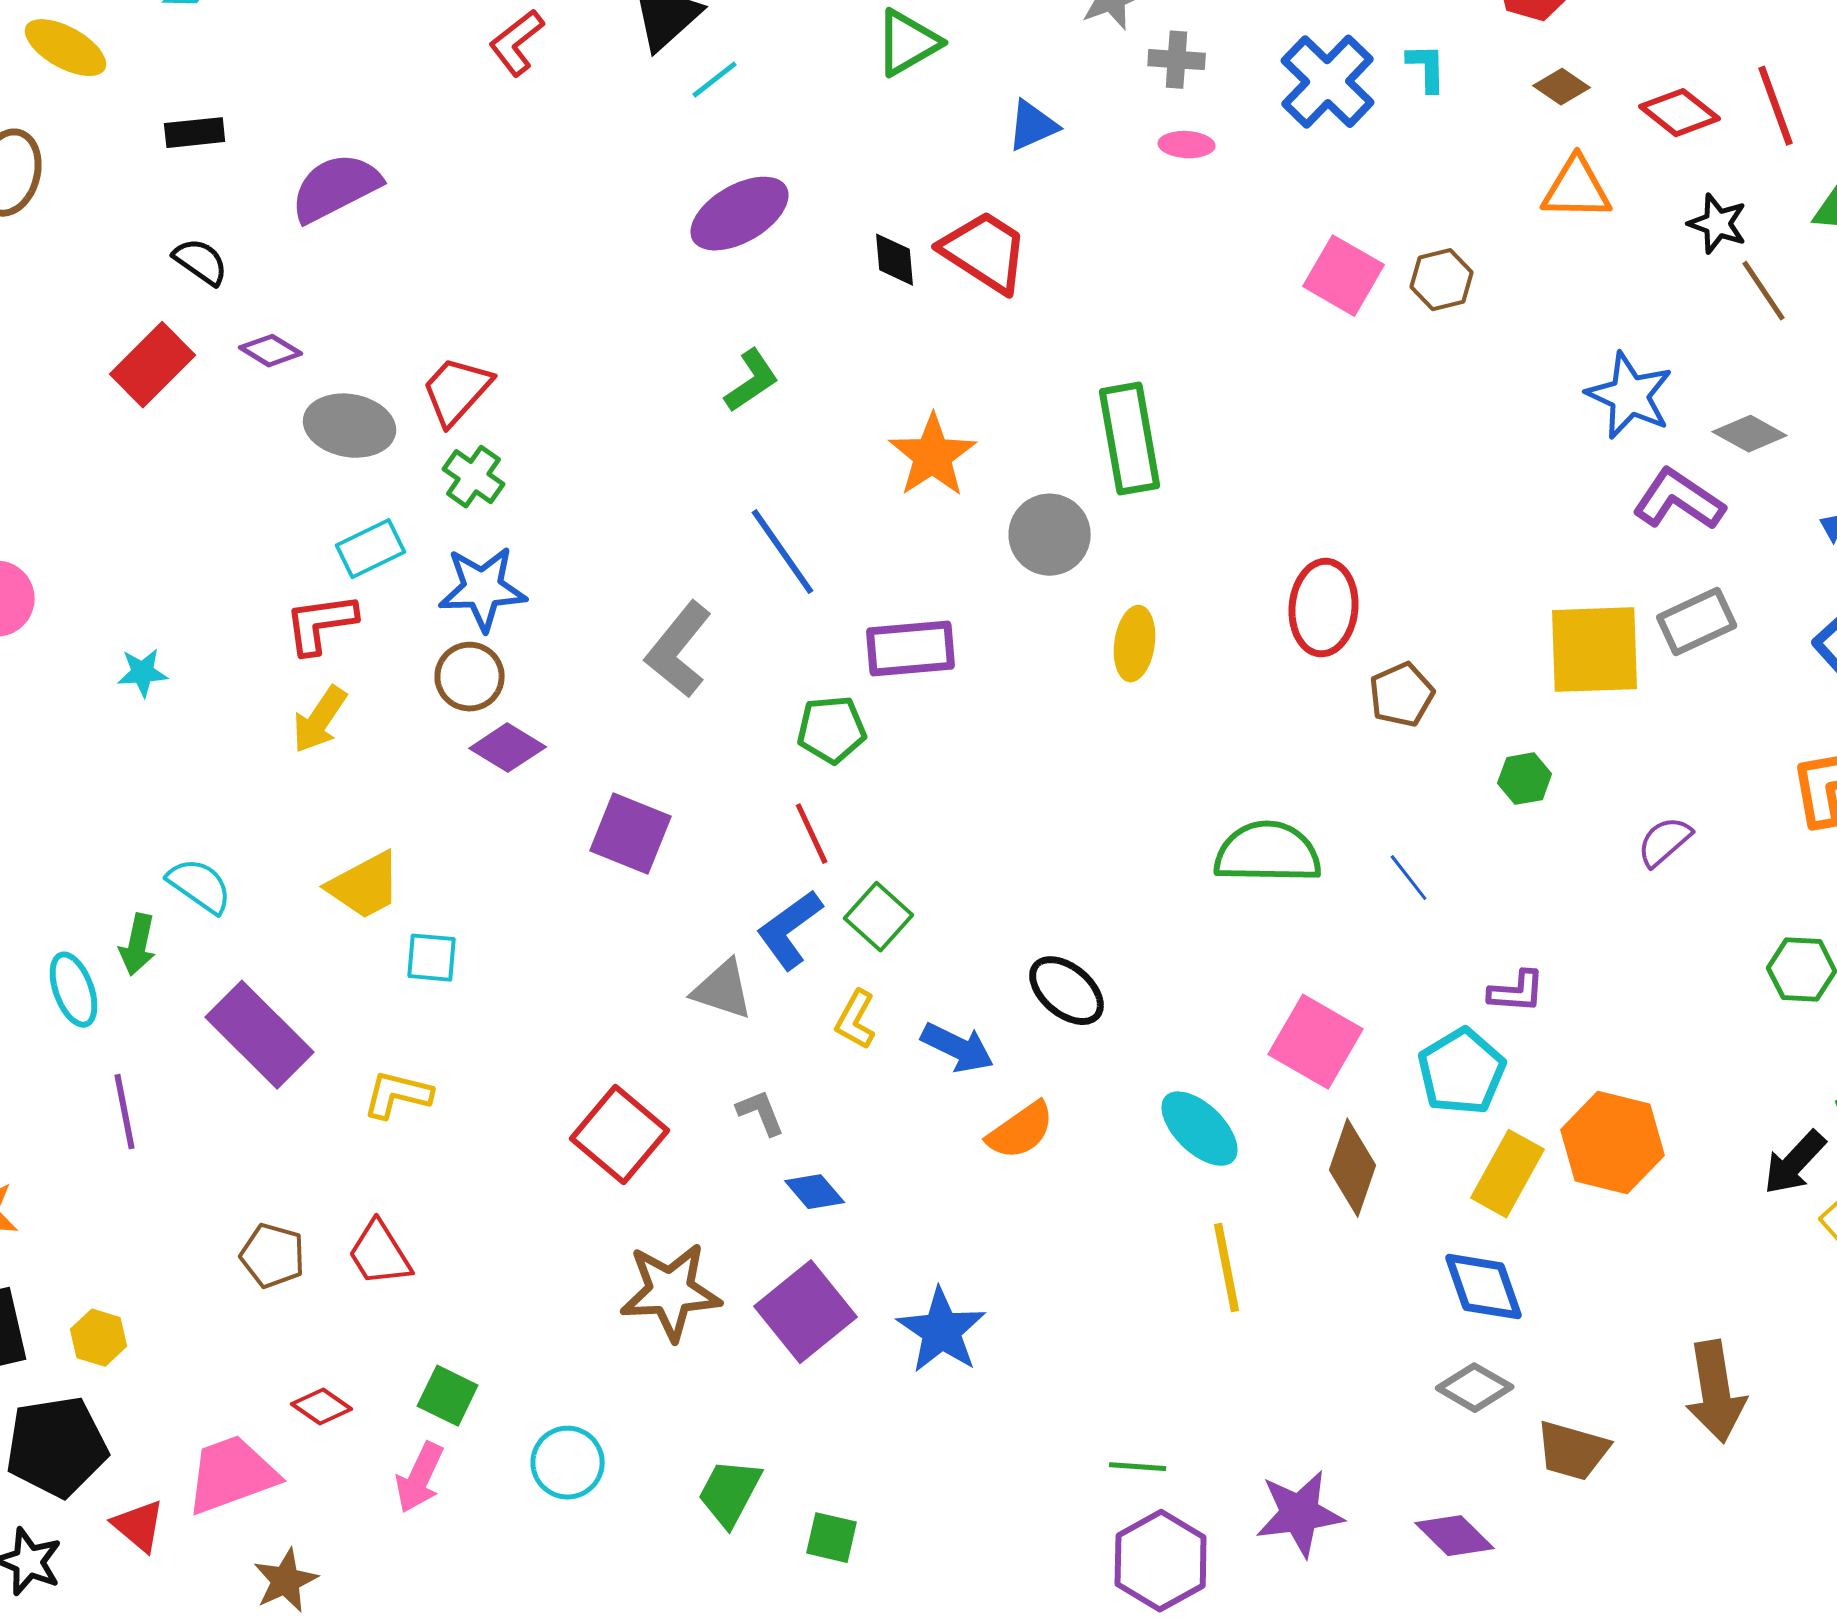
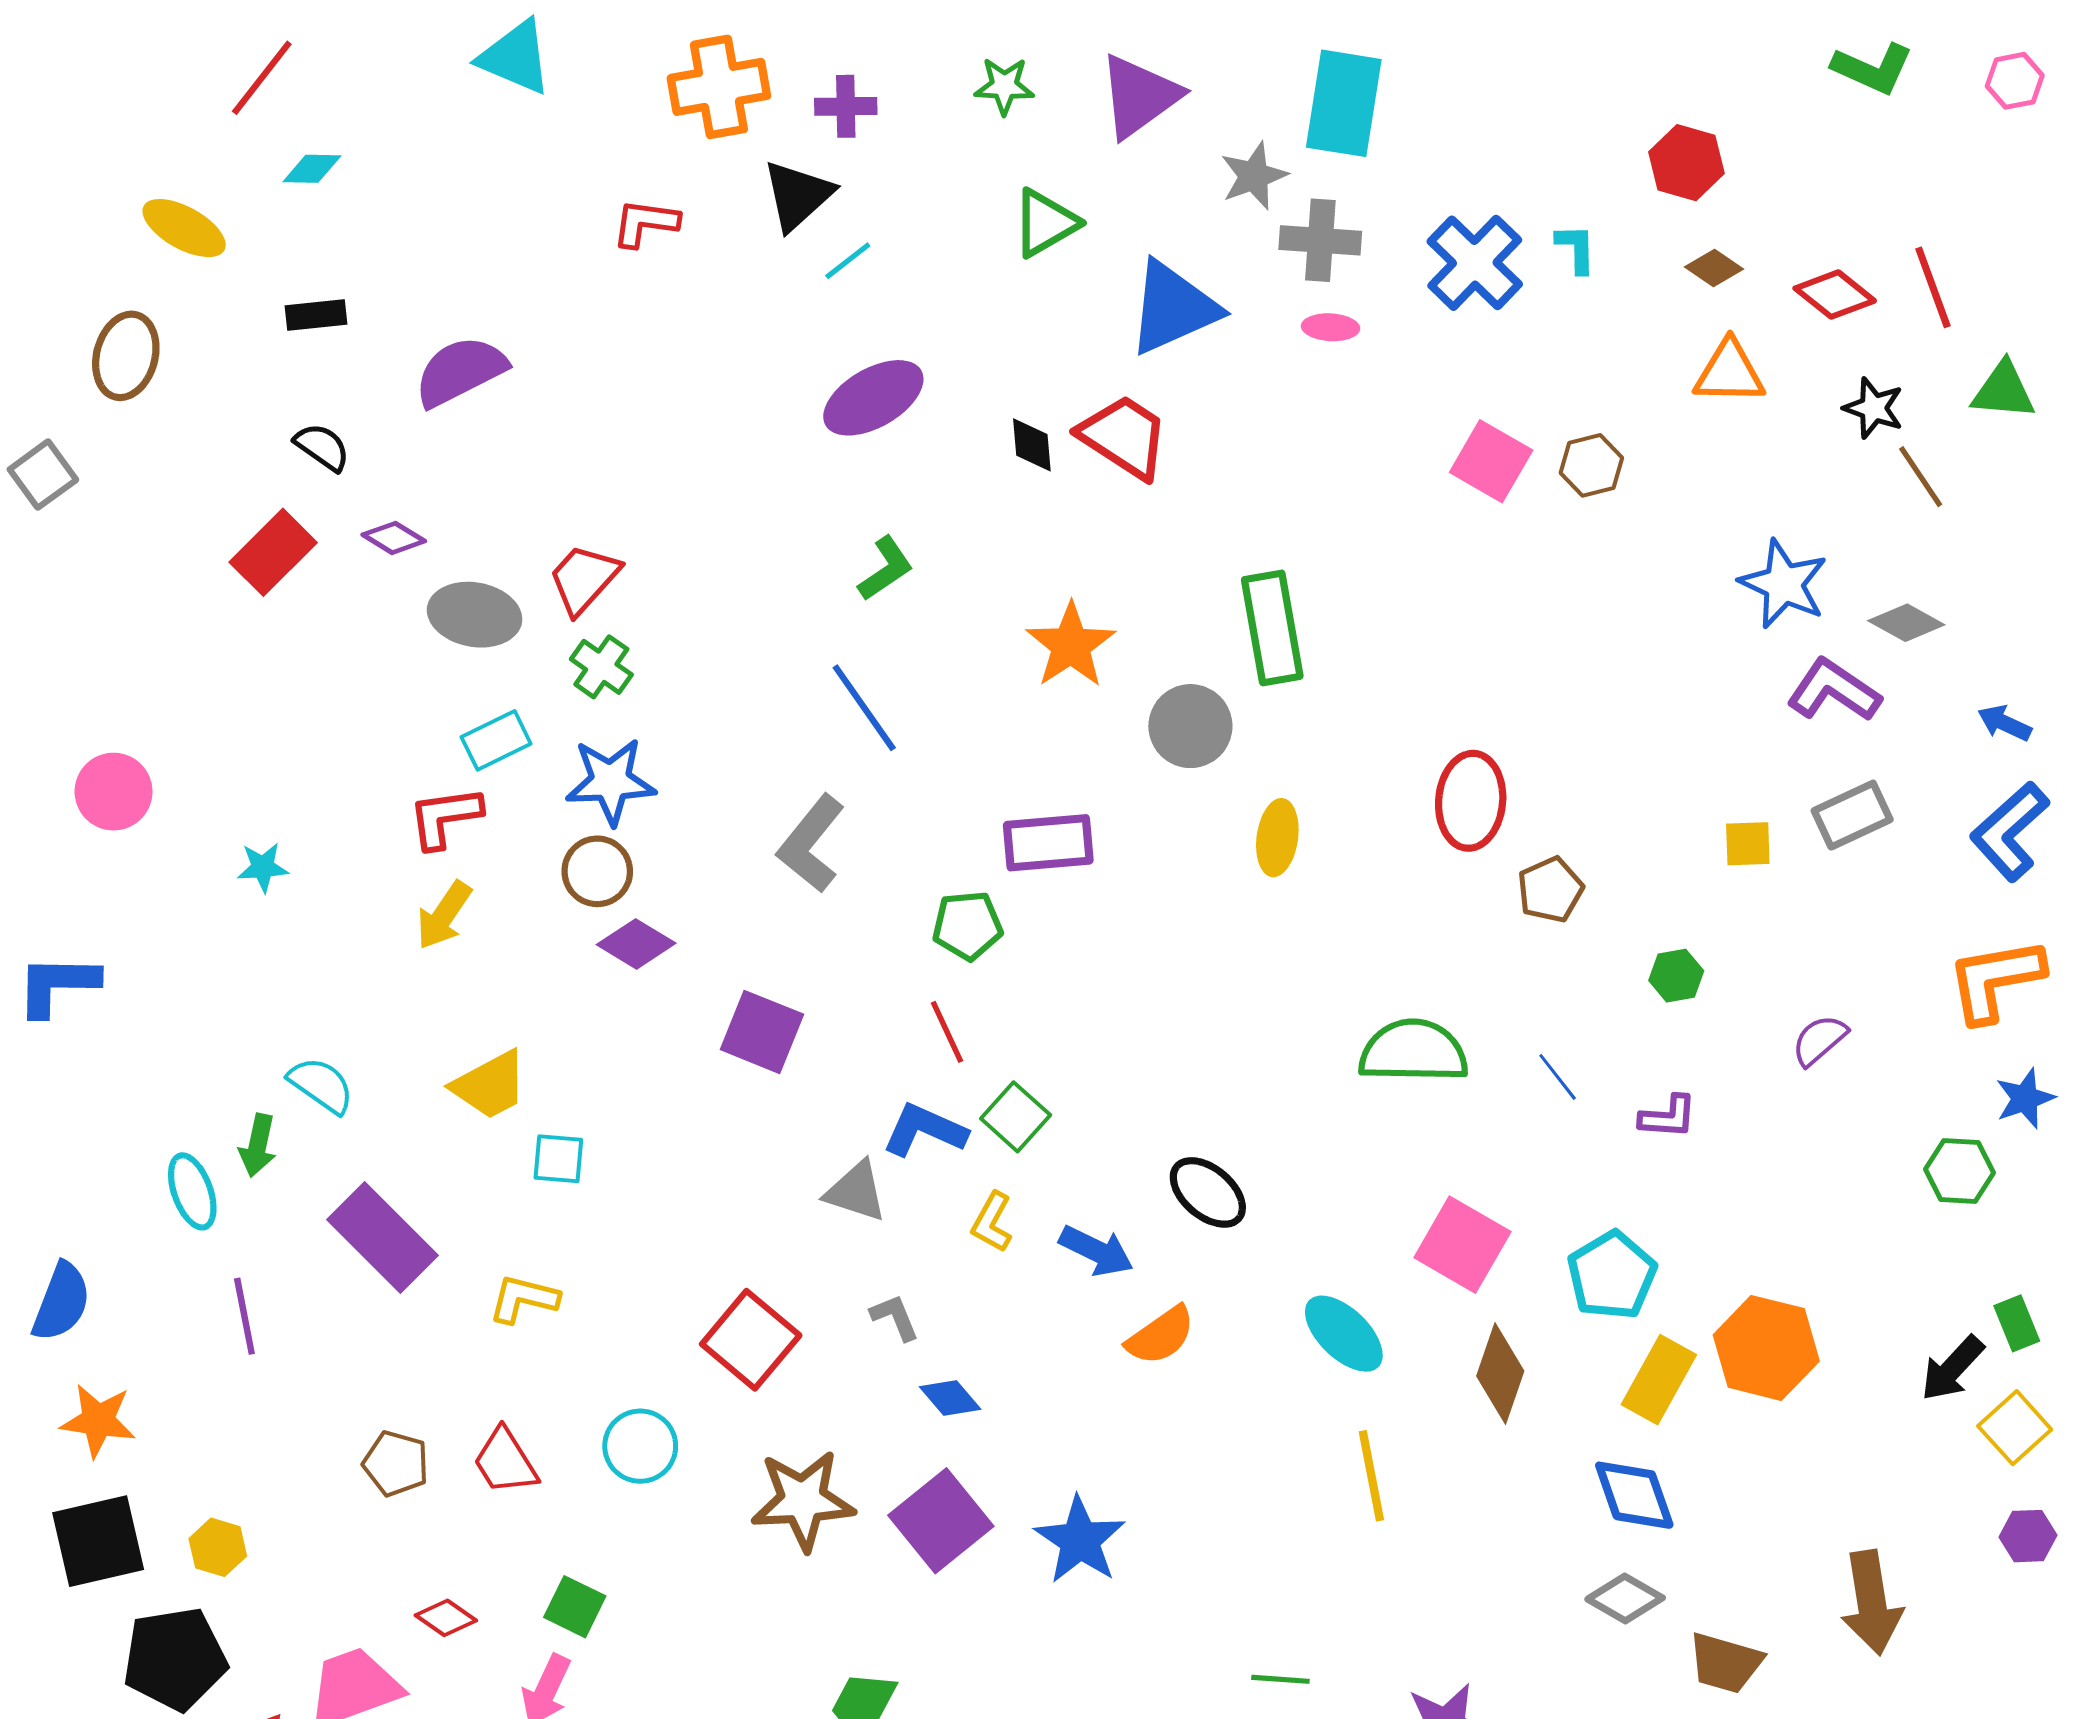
red L-shape: (517, 43) -> (645, 223), turned 46
gray cross: (1177, 60) -> (1320, 240), size x1.4
blue triangle: (1033, 126) -> (1173, 308), size x1.8
blue line: (783, 552) -> (864, 708), moved
yellow square: (1595, 650) -> (1748, 844), size x0.5
blue L-shape: (790, 930) -> (925, 1130), turned 60
purple L-shape: (1517, 992) -> (1668, 1117), moved
cyan circle: (568, 1463) -> (640, 1446), moved

